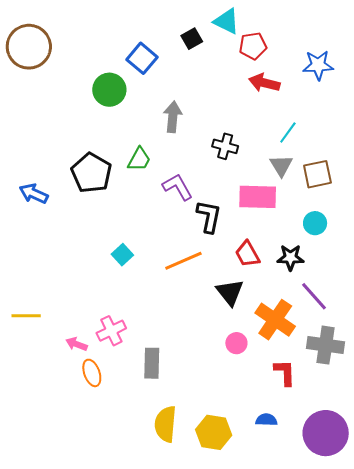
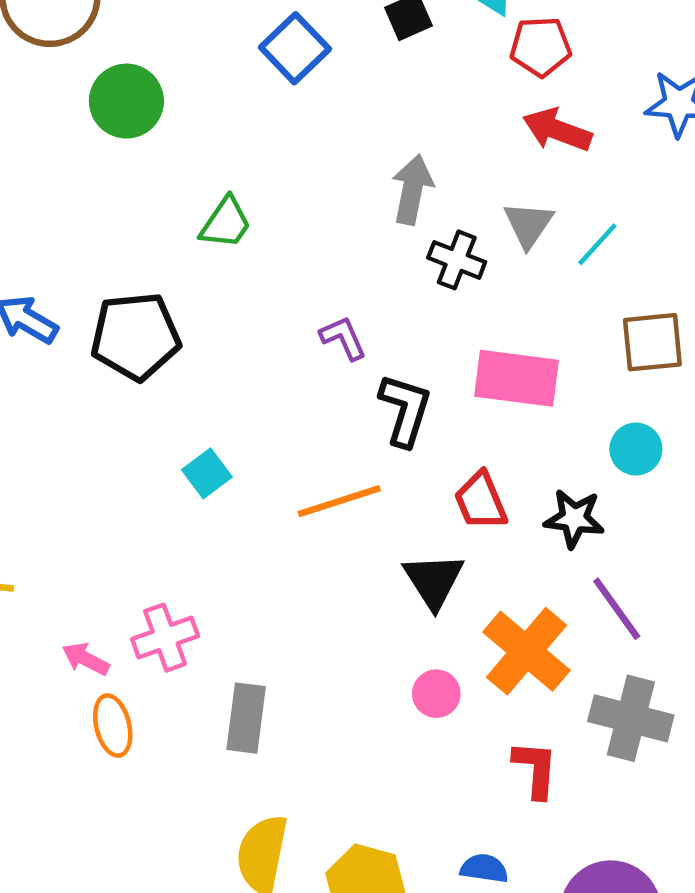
green circle: (109, 90) -> (126, 101), moved
gray arrow: (173, 117) -> (412, 189), moved
green trapezoid: (139, 159) -> (226, 223), moved
gray triangle: (281, 166) -> (528, 225), moved
black pentagon: (91, 173) -> (136, 336), moved, turned 30
purple L-shape: (178, 187) -> (343, 338), size x0.7

